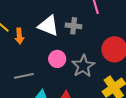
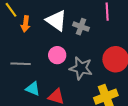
gray star: (83, 66) -> (81, 68), turned 30

